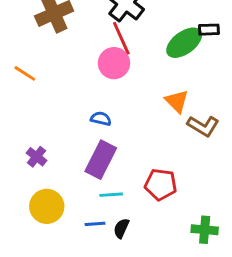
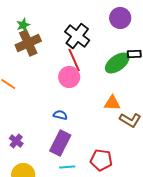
orange triangle: (177, 101) -> (112, 103), turned -42

